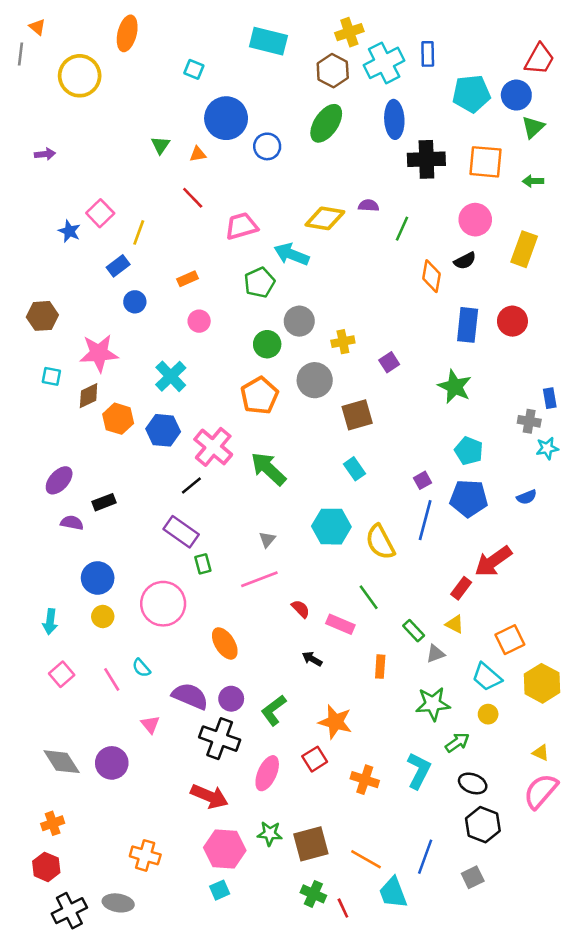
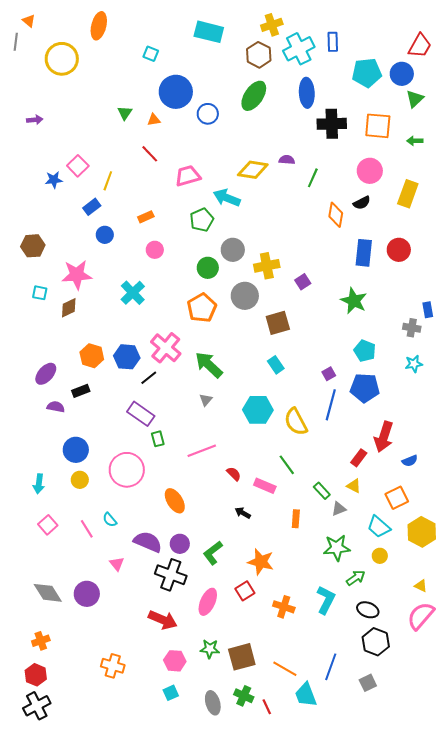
blue star: (69, 231) -> (54, 180), turned -30
yellow cross: (343, 342) -> (267, 266), size x1.4
orange hexagon: (118, 419) -> (92, 356), moved
blue hexagon: (163, 430) -> (127, 357), moved
cyan star: (547, 448) -> (414, 364), moved
blue semicircle: (527, 497) -> (410, 461), moved
gray triangle: (267, 539) -> (206, 400), moved
red arrow: (493, 561) -> (384, 437), turned -36
pink hexagon: (225, 849) -> (175, 661), size x0.7
gray ellipse: (118, 903) -> (213, 703), moved, turned 65
black cross: (69, 911) -> (37, 706), moved

